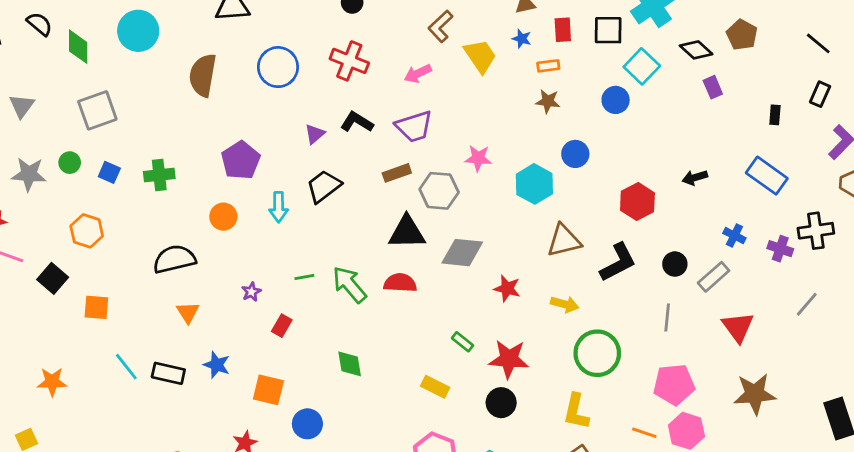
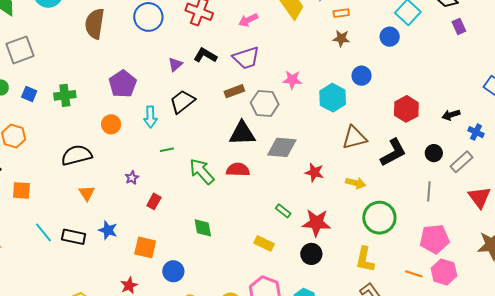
black arrow: (695, 178) -> (451, 115), moved
green line: (304, 277) -> (167, 150), moved

